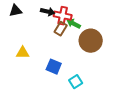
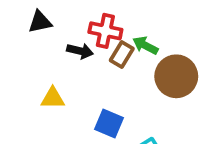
black arrow: (48, 12) -> (80, 51), moved
red cross: (63, 16) -> (105, 31), moved

